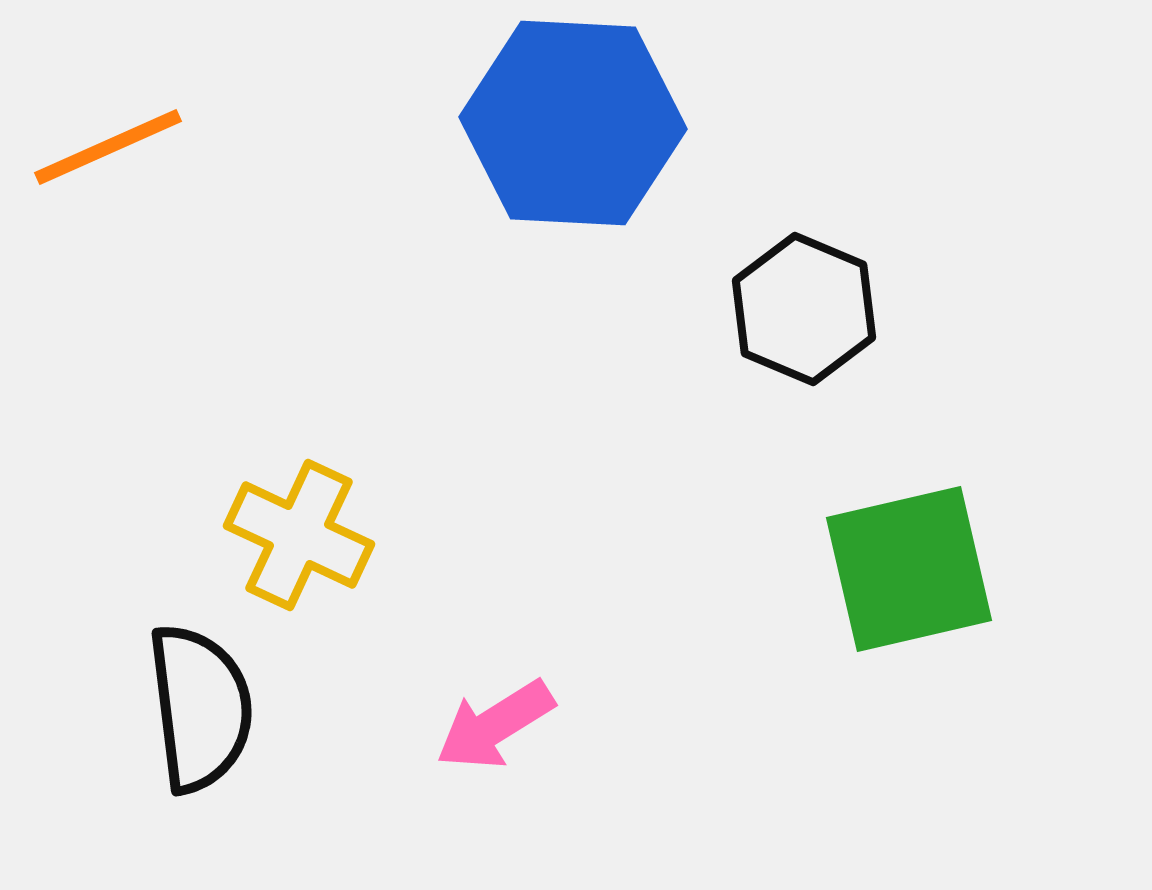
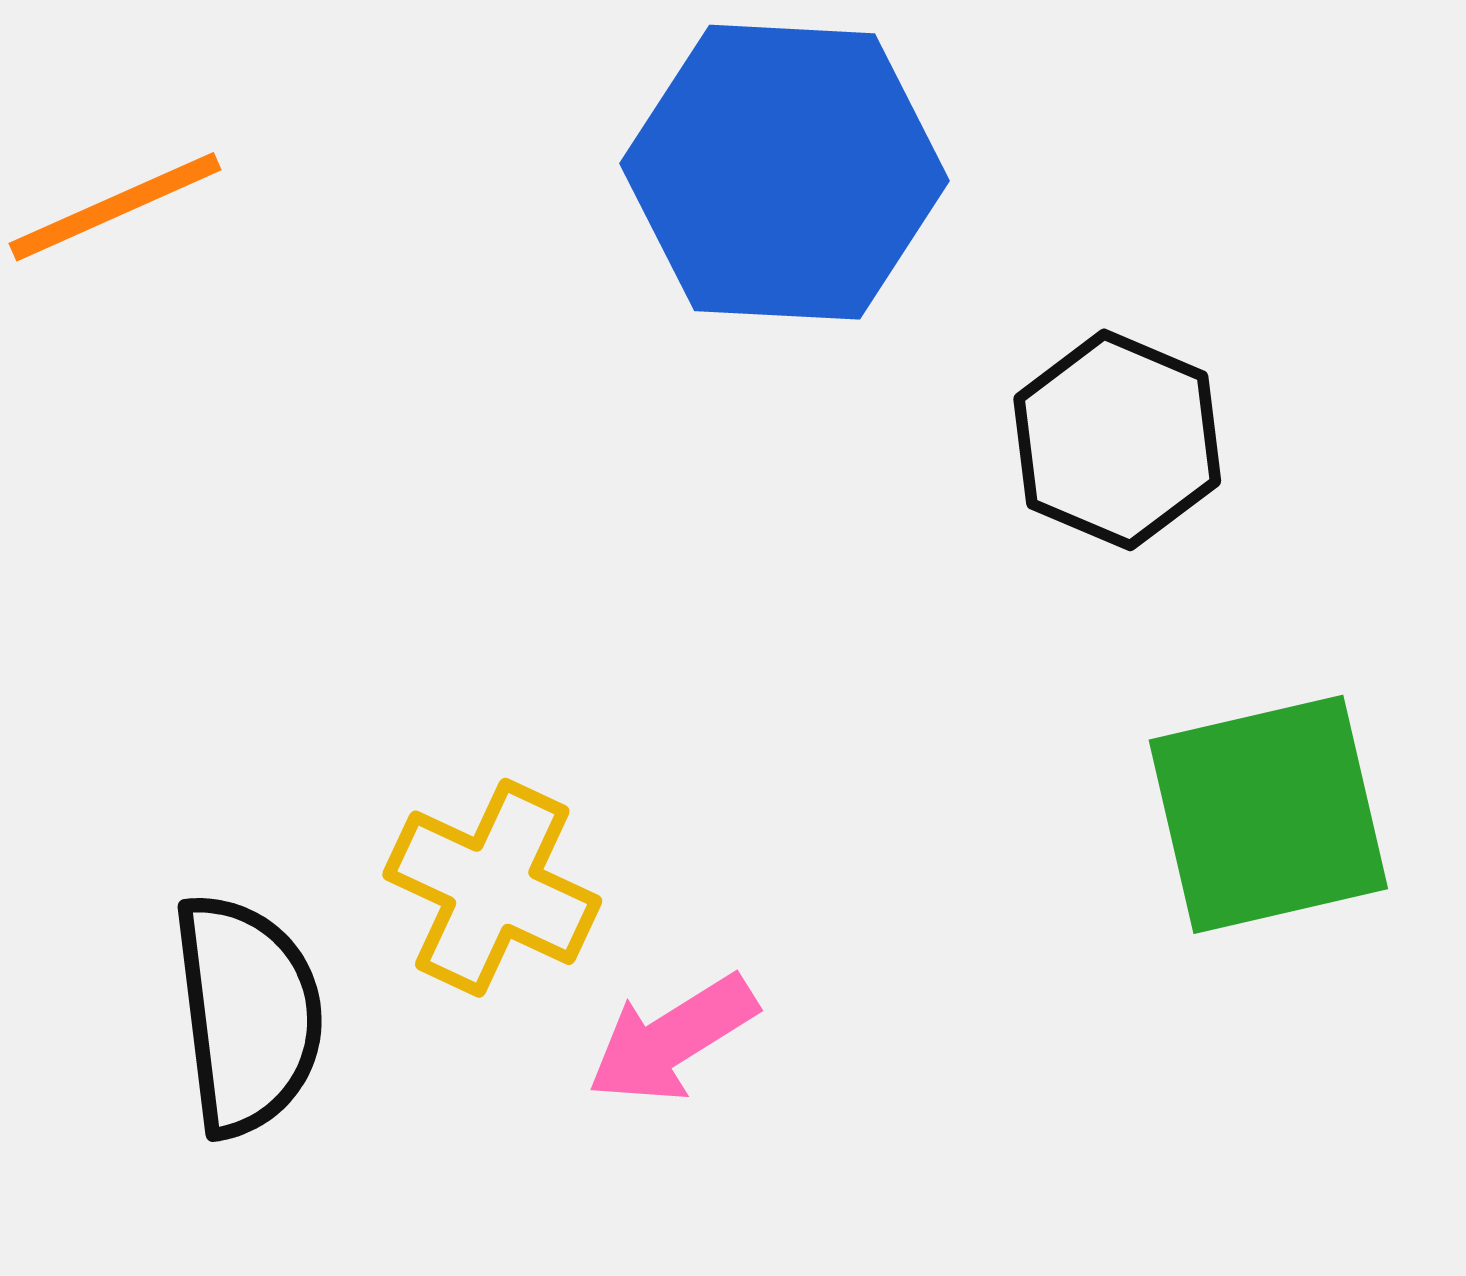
yellow cross: (299, 535) -> (492, 888), moved

